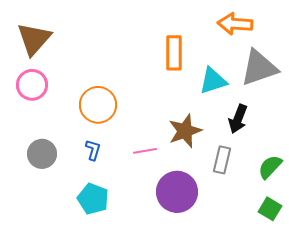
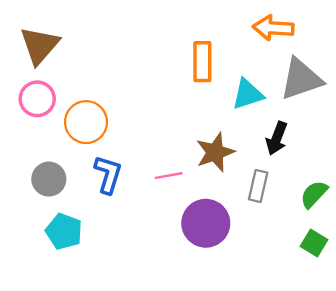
orange circle: (98, 105) -> (86, 122), moved
blue L-shape: (93, 150) -> (108, 174), size x1.6
cyan pentagon: (93, 199) -> (64, 231), moved

